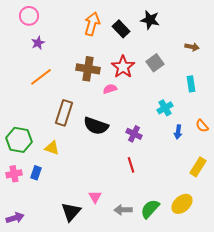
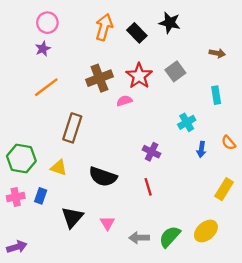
pink circle: (29, 16) -> (47, 23), moved
brown cross: (88, 69) -> (99, 78), turned -30
black semicircle: (96, 126) -> (103, 177), moved
black triangle: (71, 212) -> (72, 217), moved

